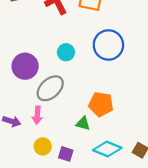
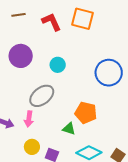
blue circle: (108, 45) -> (109, 73), moved
purple circle: (25, 66) -> (21, 56), moved

